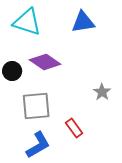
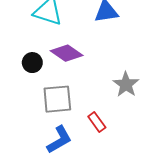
gray star: (102, 92) -> (126, 84), size x1.4

